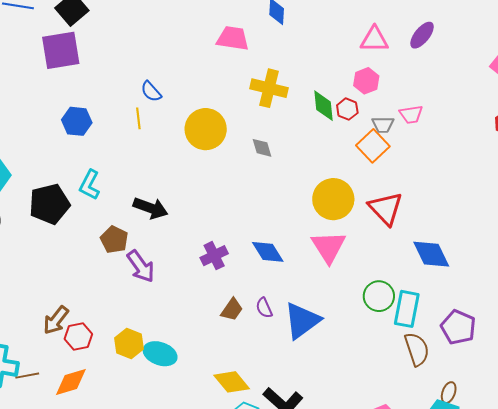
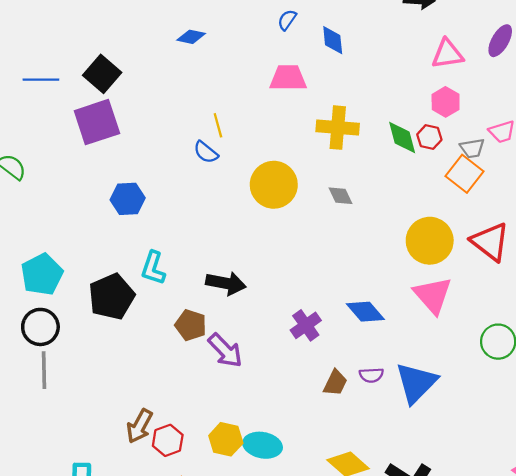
yellow line: (138, 118) -> (218, 125), moved
purple semicircle: (264, 308) -> (371, 375), turned -60

